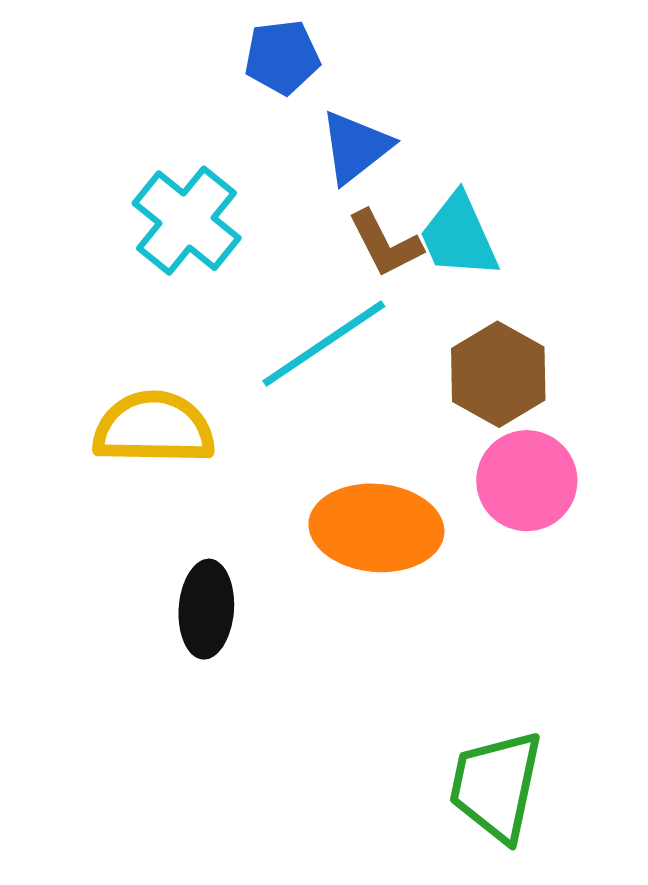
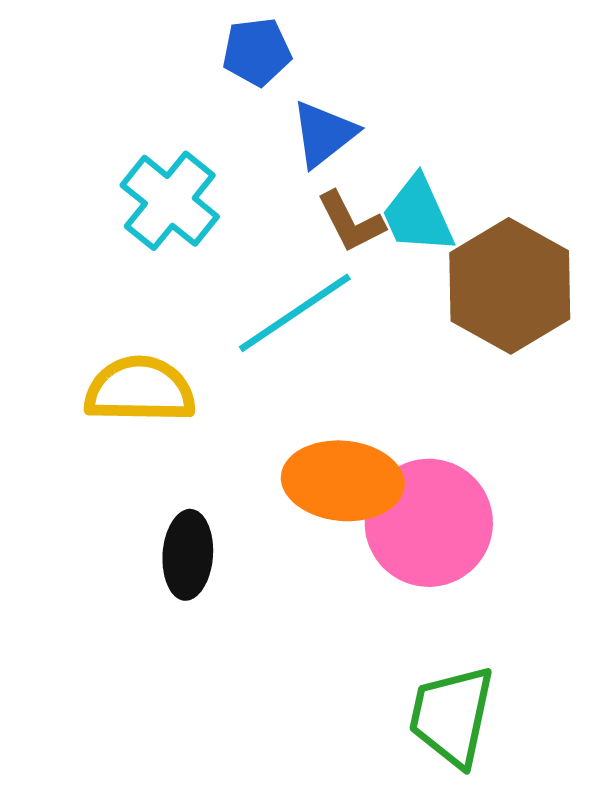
brown hexagon: (498, 374) -> (510, 286), moved, size x1.4
pink circle: (527, 481) -> (429, 523), moved, size x1.4

